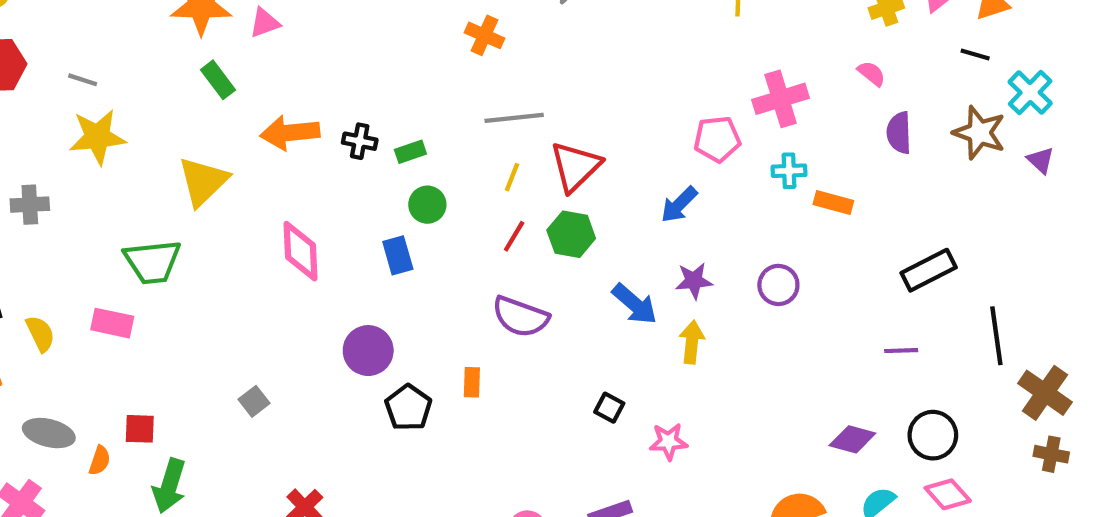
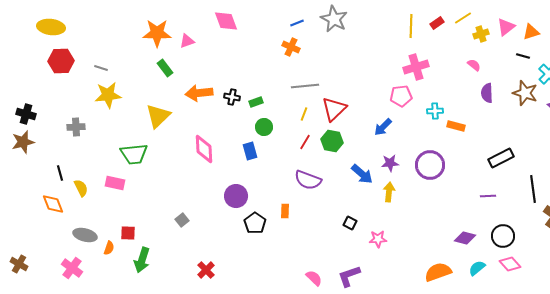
pink cross: (781, 99) -> (416, 67), moved
purple circle: (778, 285) -> (430, 165), size x1.5

